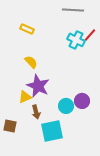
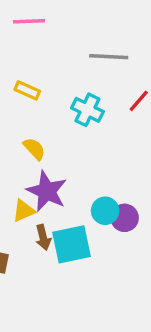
cyan cross: (76, 40) -> (87, 110), moved
cyan circle: (66, 106) -> (105, 211), moved
cyan square: (52, 131) -> (71, 244), moved

